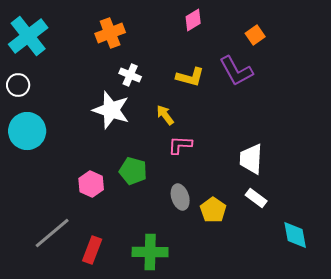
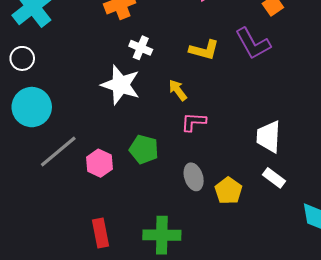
gray line: (52, 233) -> (58, 151), moved
red rectangle: (92, 250) -> (100, 233), turned -32

